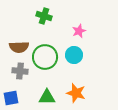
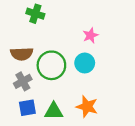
green cross: (44, 16) -> (35, 14), moved
gray cross: (20, 71) -> (23, 81), turned -35
blue square: (11, 98) -> (27, 108), moved

